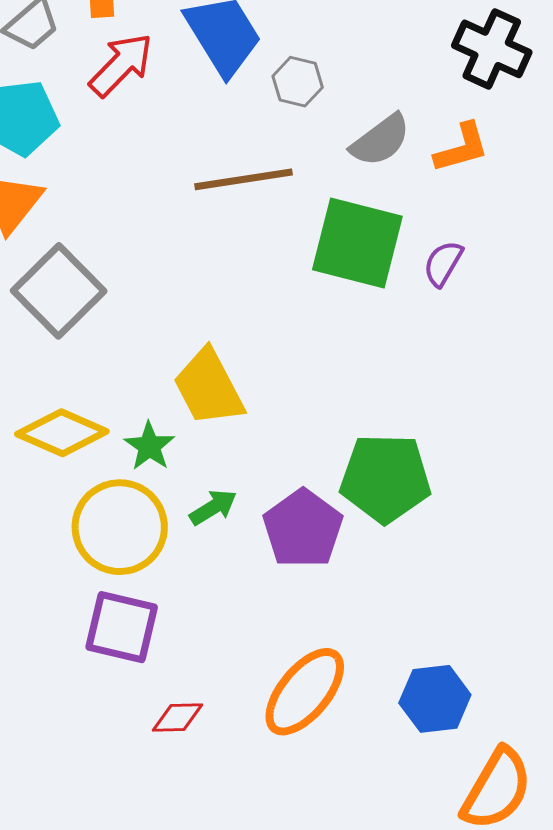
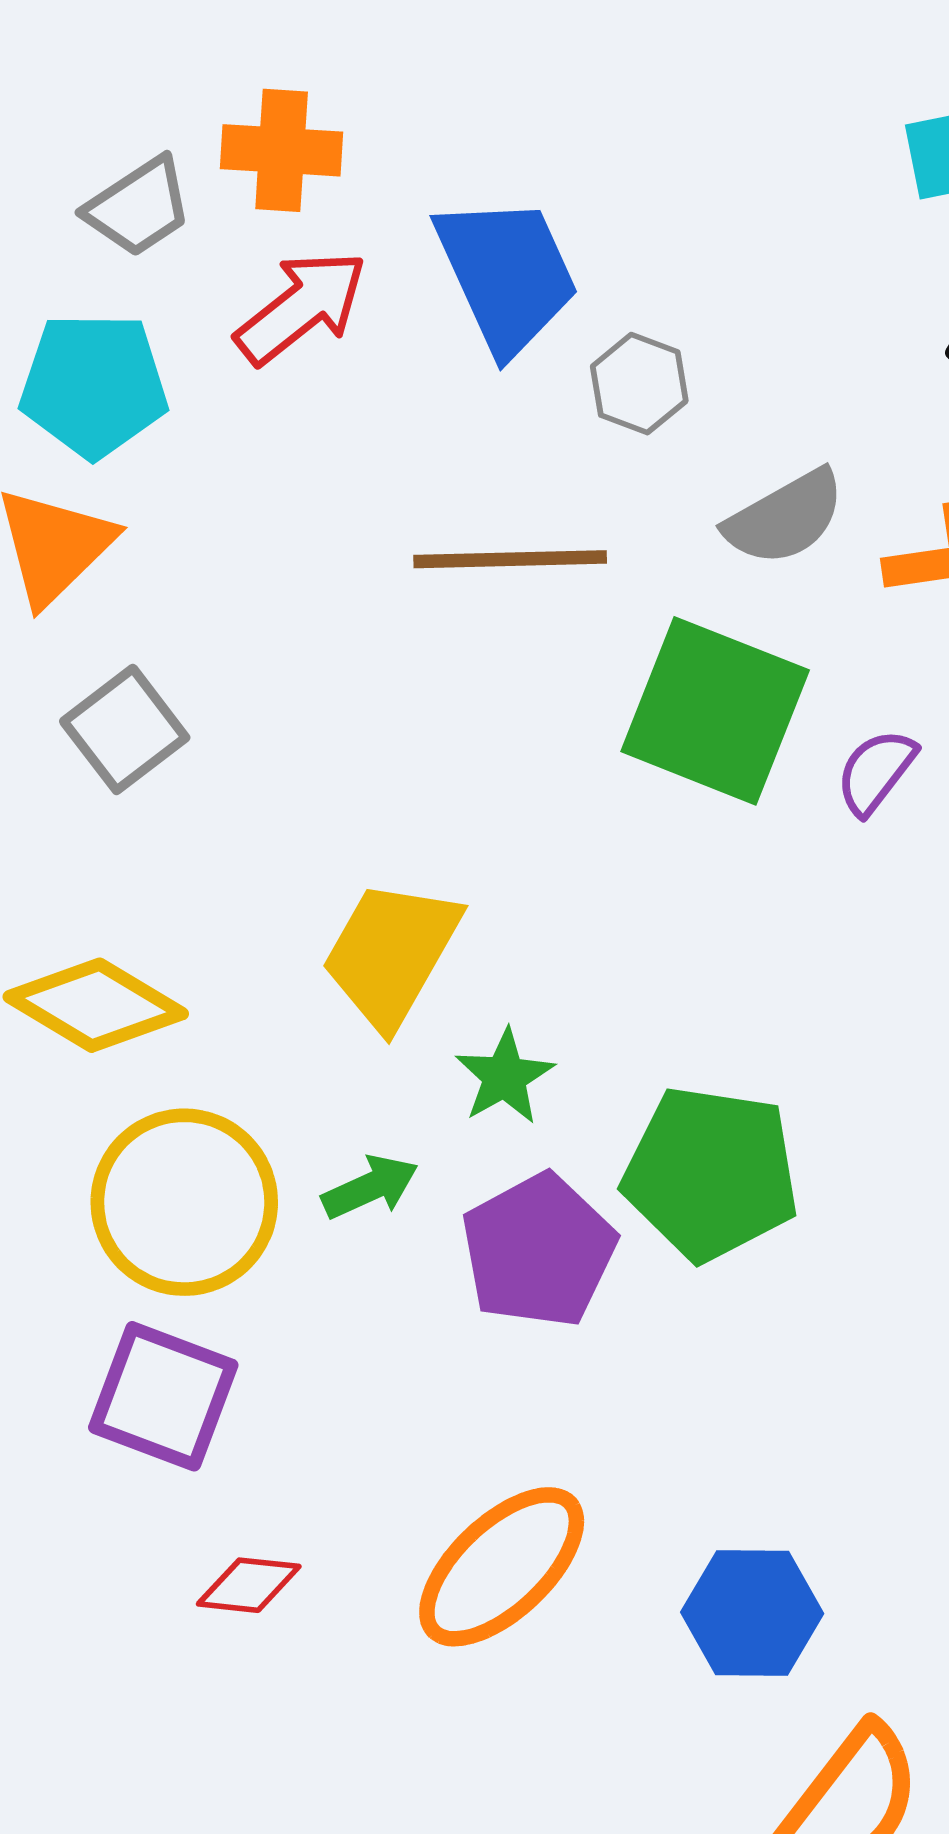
gray square: (59, 291) -> (125, 729), size x0.7
yellow trapezoid: (209, 387) -> (391, 954), turned 50
green star: (149, 446) -> (505, 1077), moved

